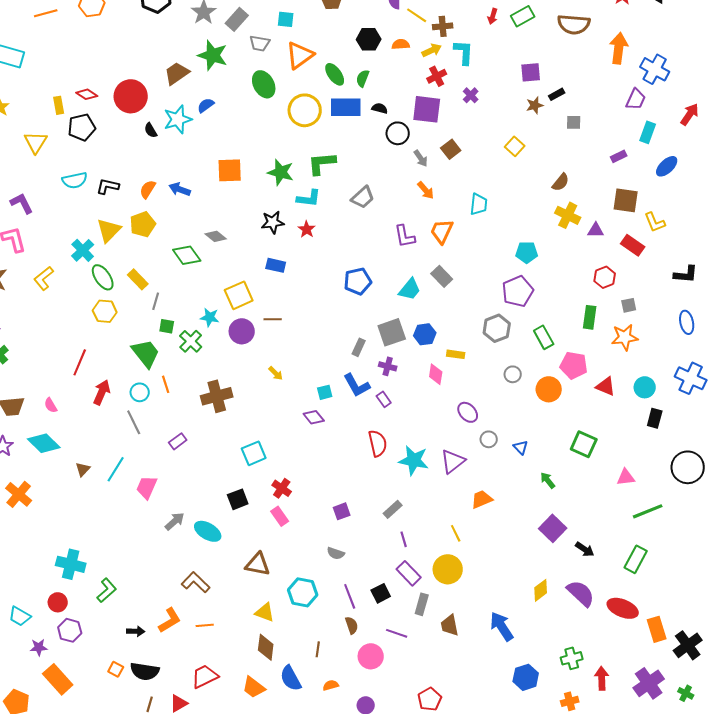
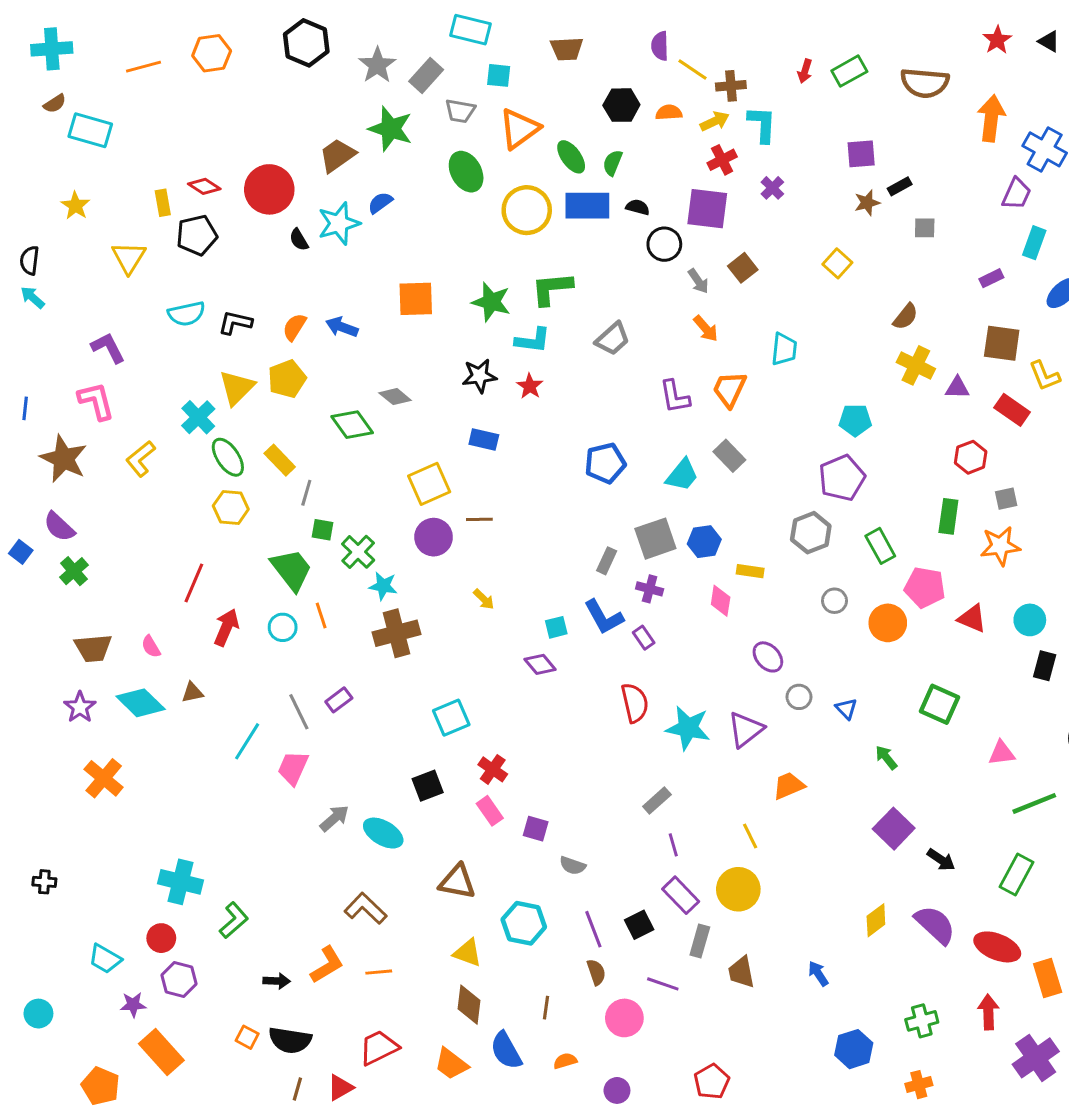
cyan star: (210, 317) -> (383, 586), moved
gray line: (134, 422) -> (299, 712), moved
brown triangle: (83, 469) -> (192, 692), moved, turned 35
purple square: (342, 511) -> (536, 829), moved, turned 36
blue arrow: (502, 626) -> (818, 974), size x0.6
red arrow: (602, 678) -> (988, 1012), moved

